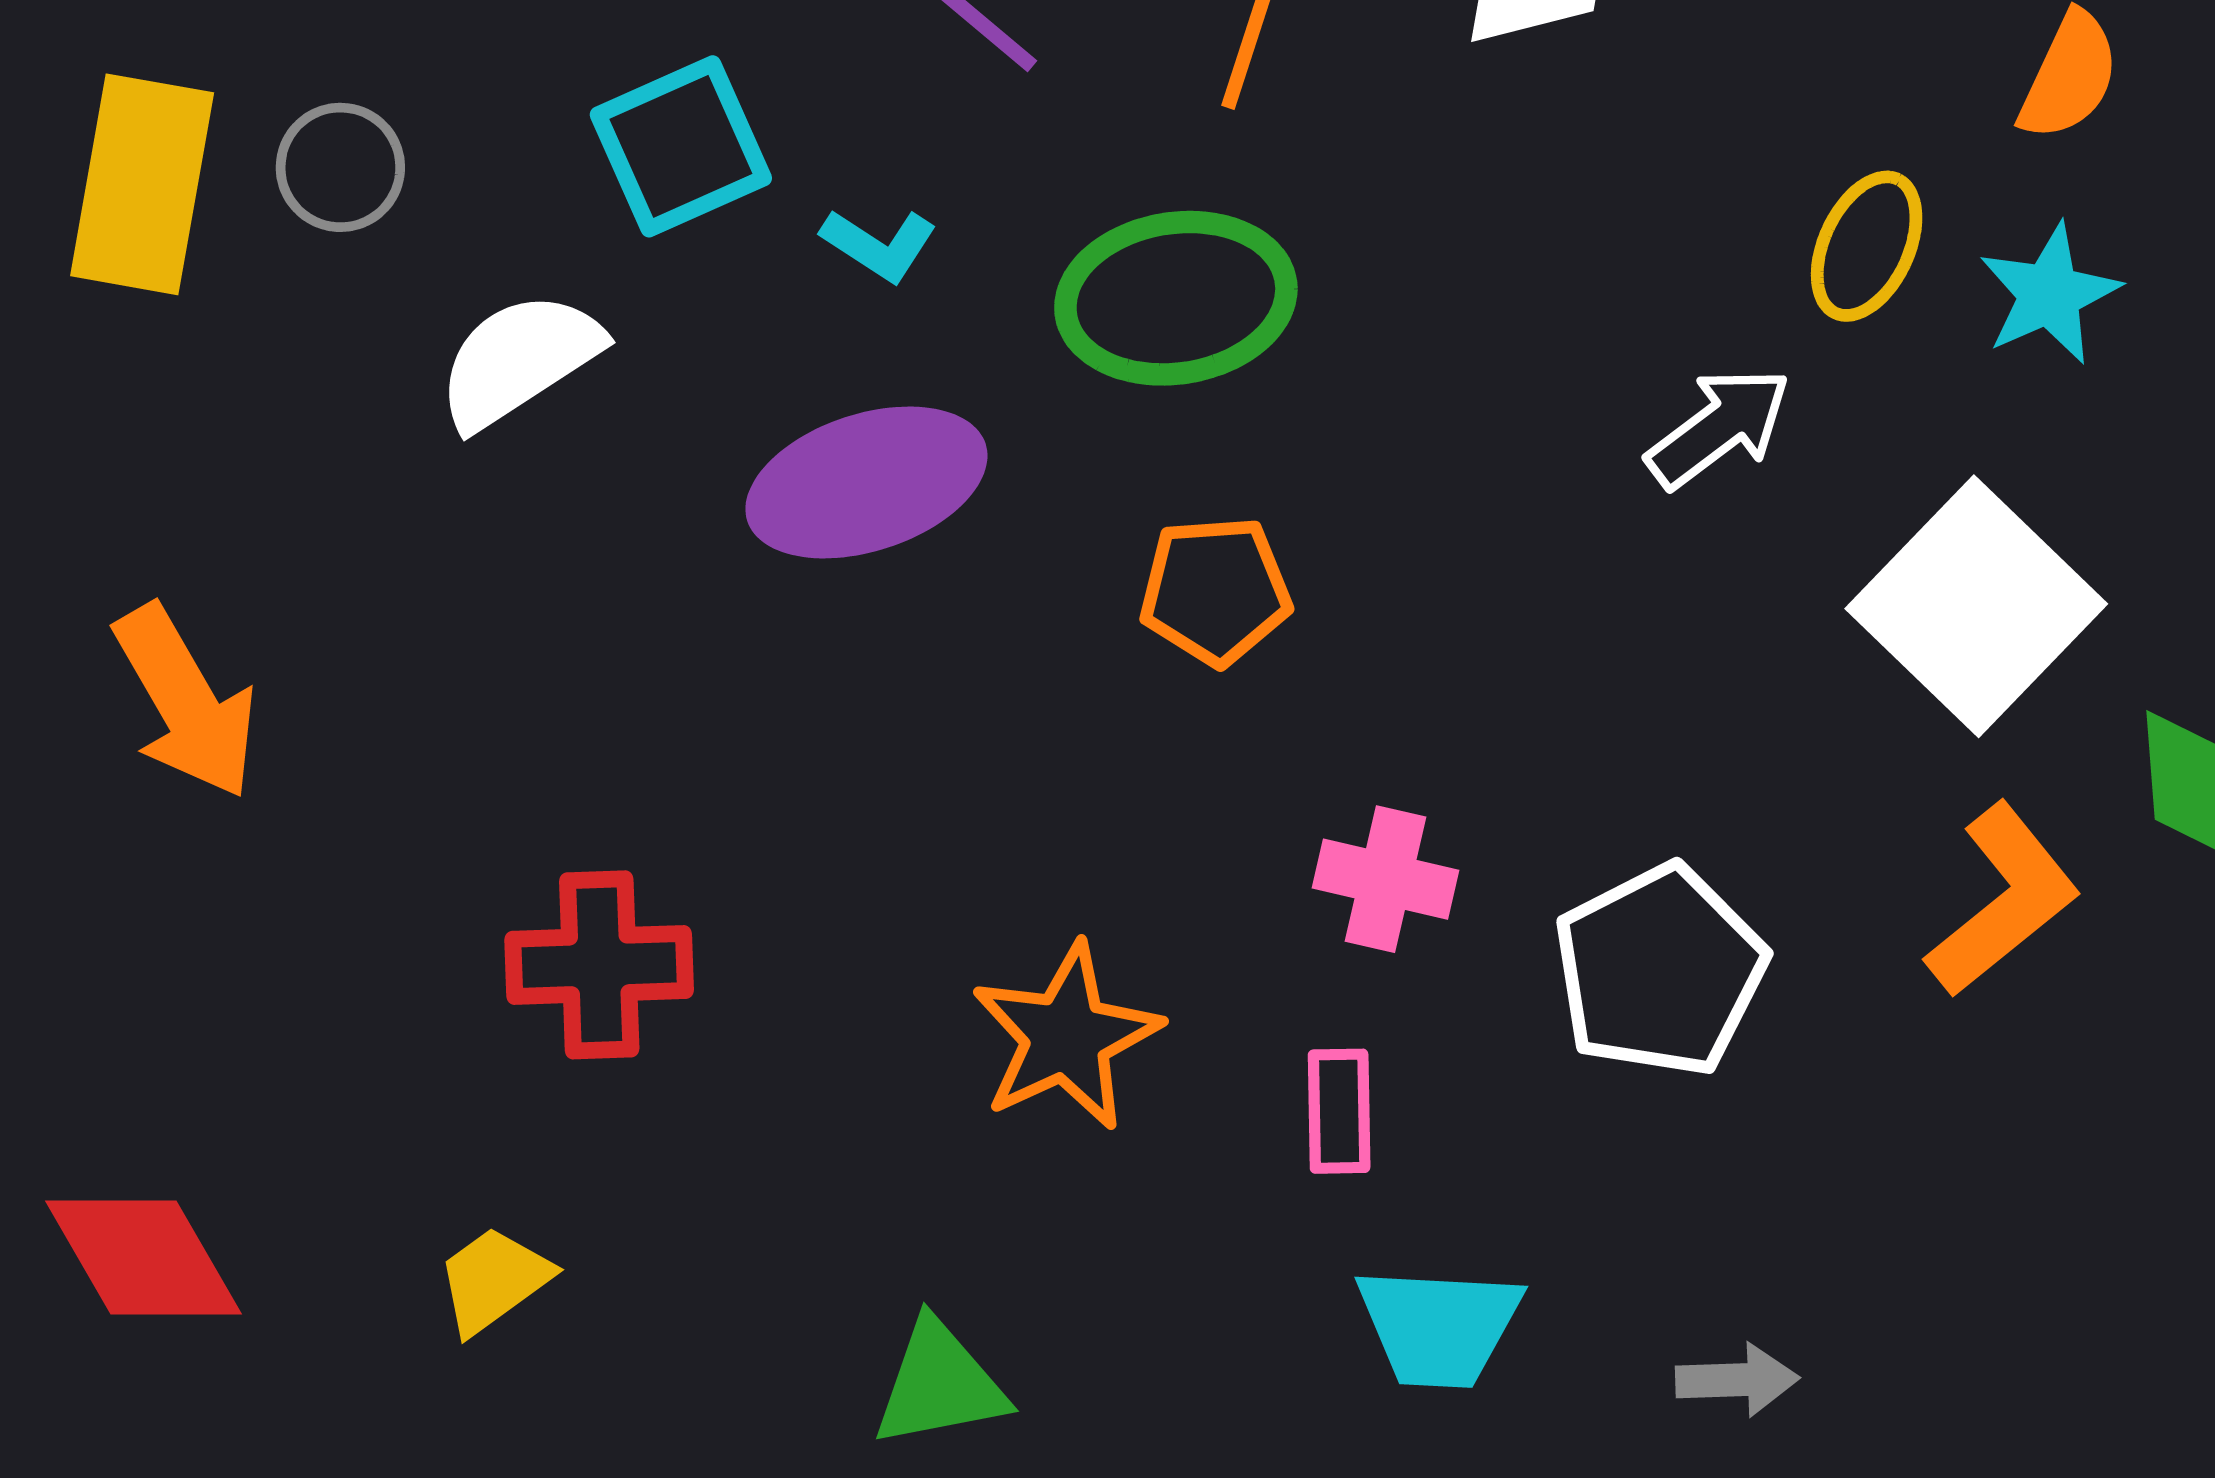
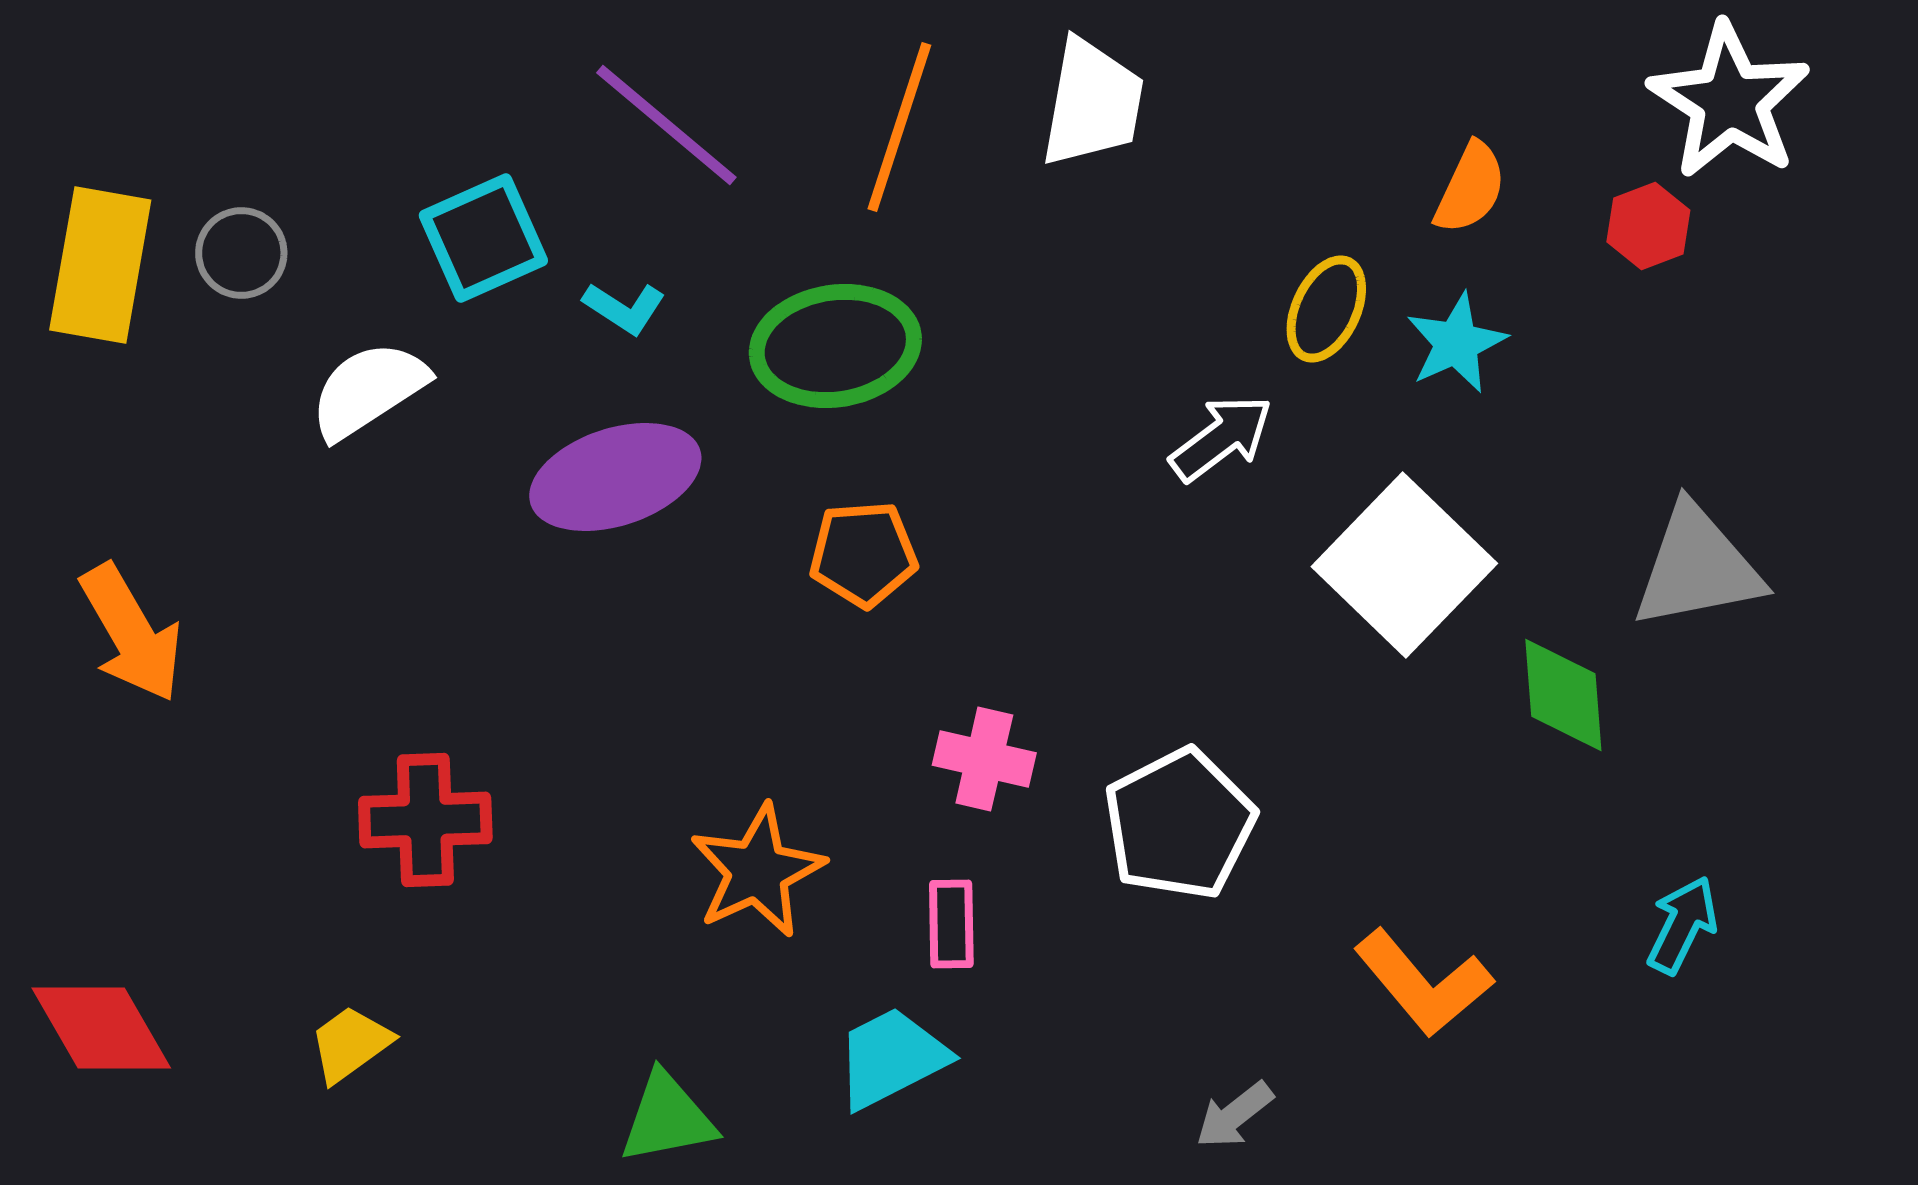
orange L-shape: (2003, 900) -> (1423, 983), moved, turned 89
cyan trapezoid: (1439, 1326) -> (891, 1058), moved, turned 150
gray arrow: (1737, 1380) -> (1234, 1115), turned 144

